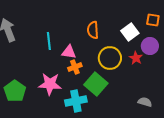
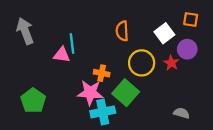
pink triangle: (69, 52) -> (62, 55), moved
orange cross: (75, 67) -> (102, 73), turned 32
pink star: (50, 84) -> (90, 93), moved

